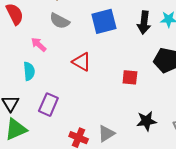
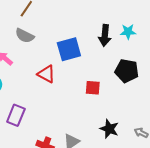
blue square: (104, 21) -> (69, 49), moved
black star: (146, 121) -> (109, 129), turned 30

